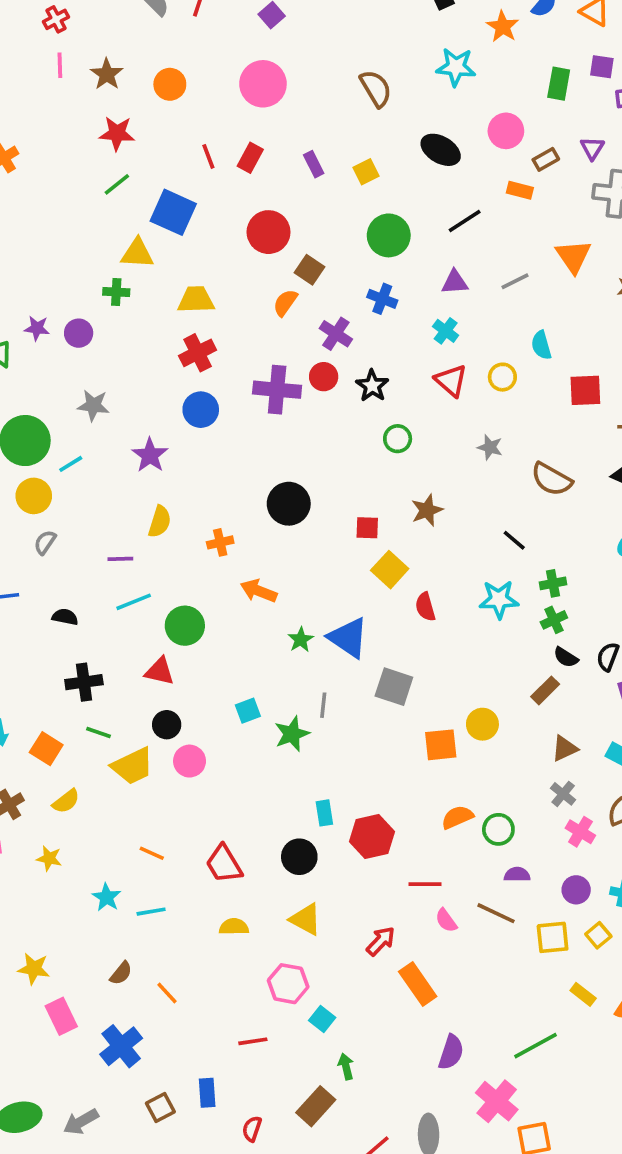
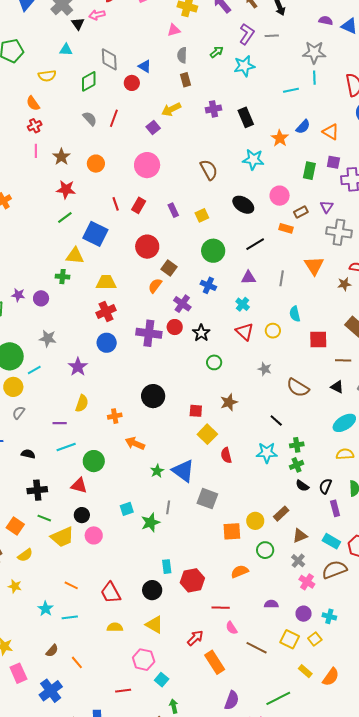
gray line: (515, 281) -> (282, 278), turned -56
brown rectangle: (545, 690) -> (281, 514), moved
green circle: (498, 829) -> (265, 550), moved
brown line: (496, 913) -> (257, 648), moved
yellow square: (553, 937) -> (290, 639), turned 30

